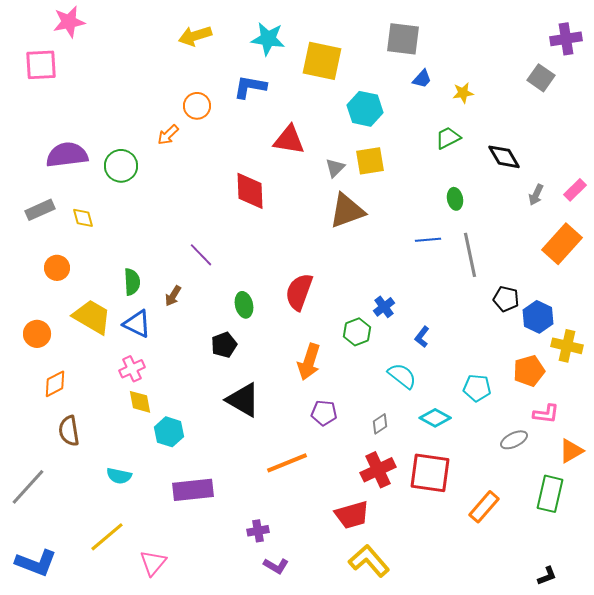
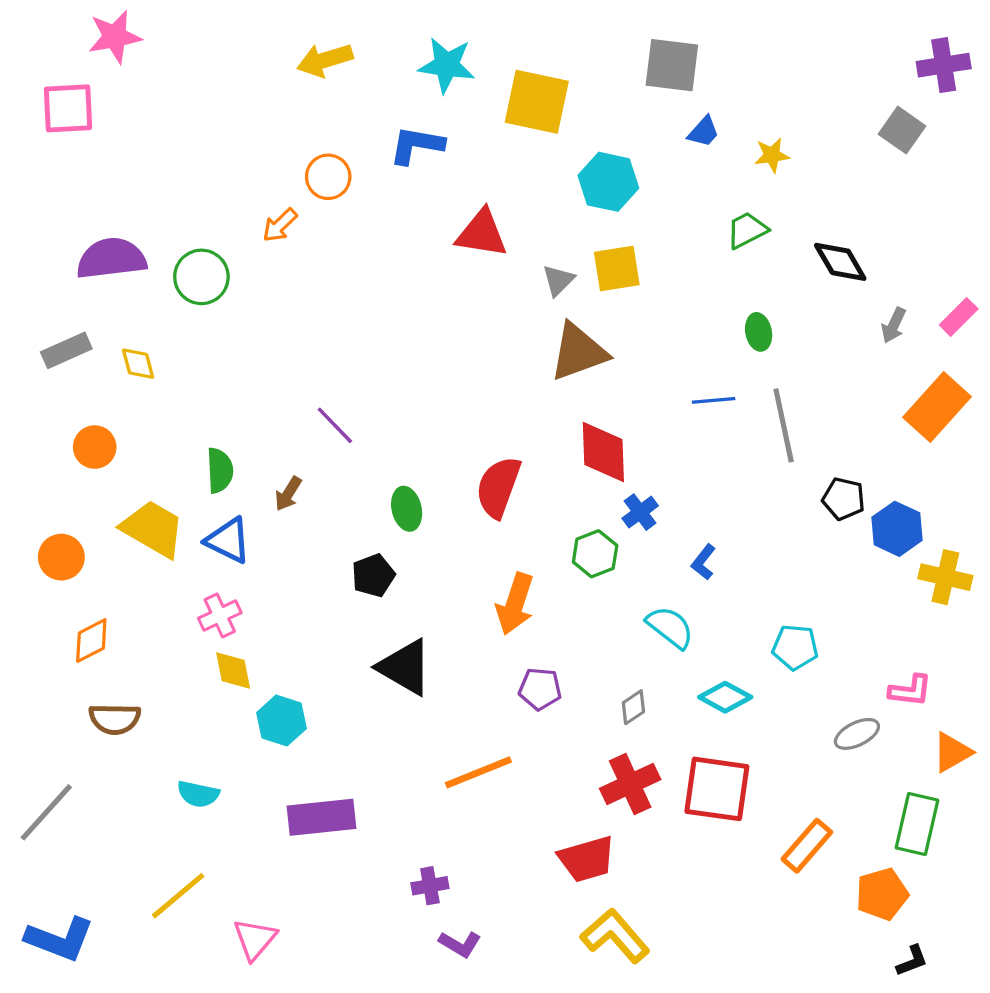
red diamond: (250, 191) -> (603, 452), moved
orange pentagon: (529, 371) -> (882, 894), moved
brown semicircle: (69, 431) -> (115, 719), turned -80

